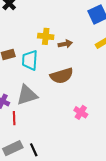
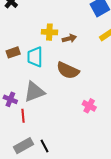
brown semicircle: (62, 76) -> (68, 70), turned 45

